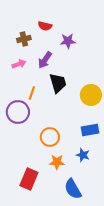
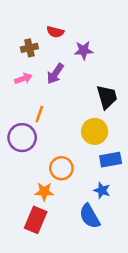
black trapezoid: (58, 83) -> (107, 97), moved
yellow circle: (91, 95) -> (95, 131), moved
orange star: (57, 162) -> (44, 192), moved
blue semicircle: (73, 189) -> (90, 216), moved

